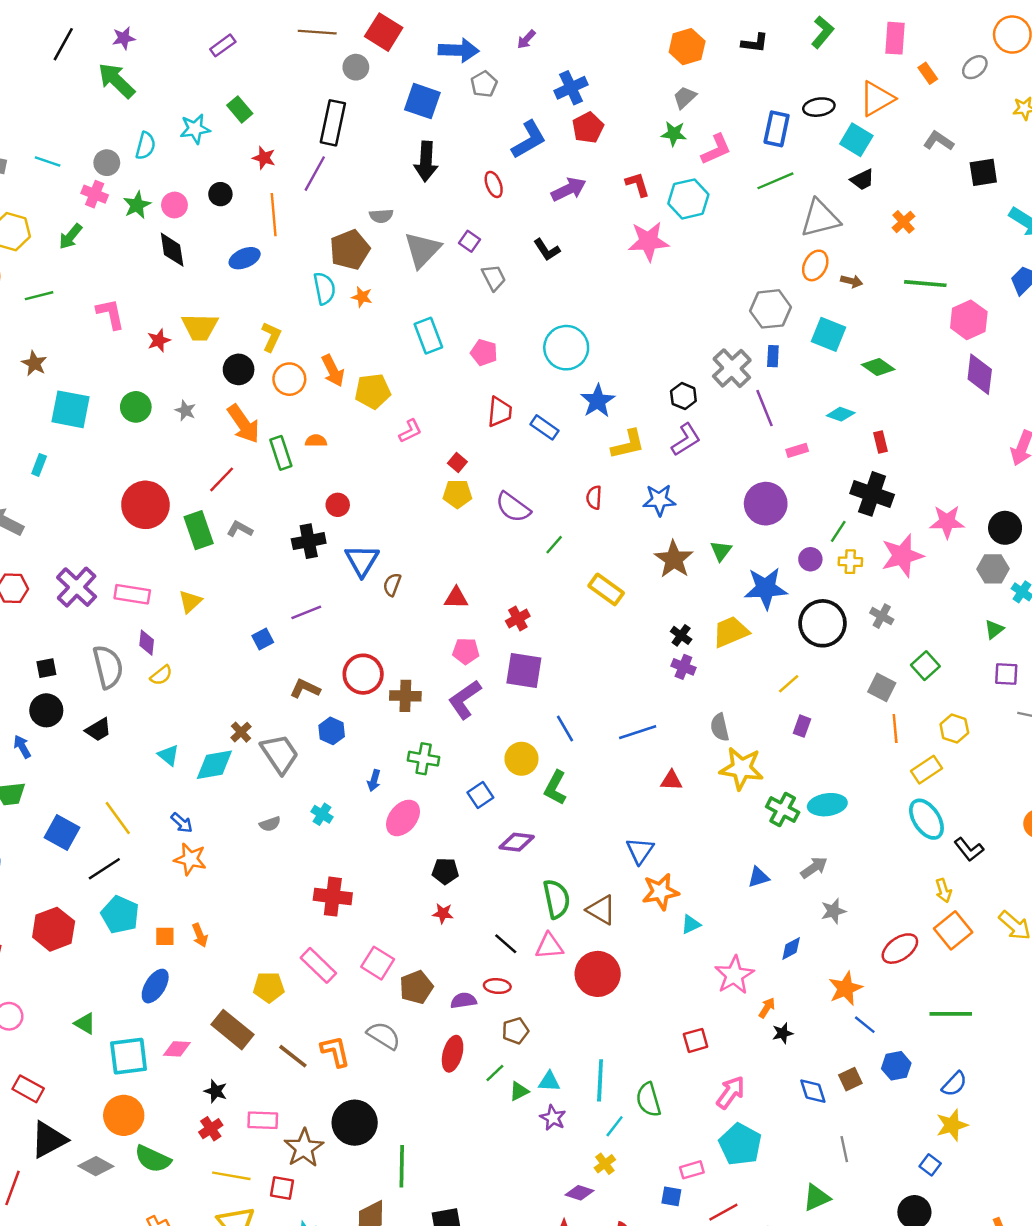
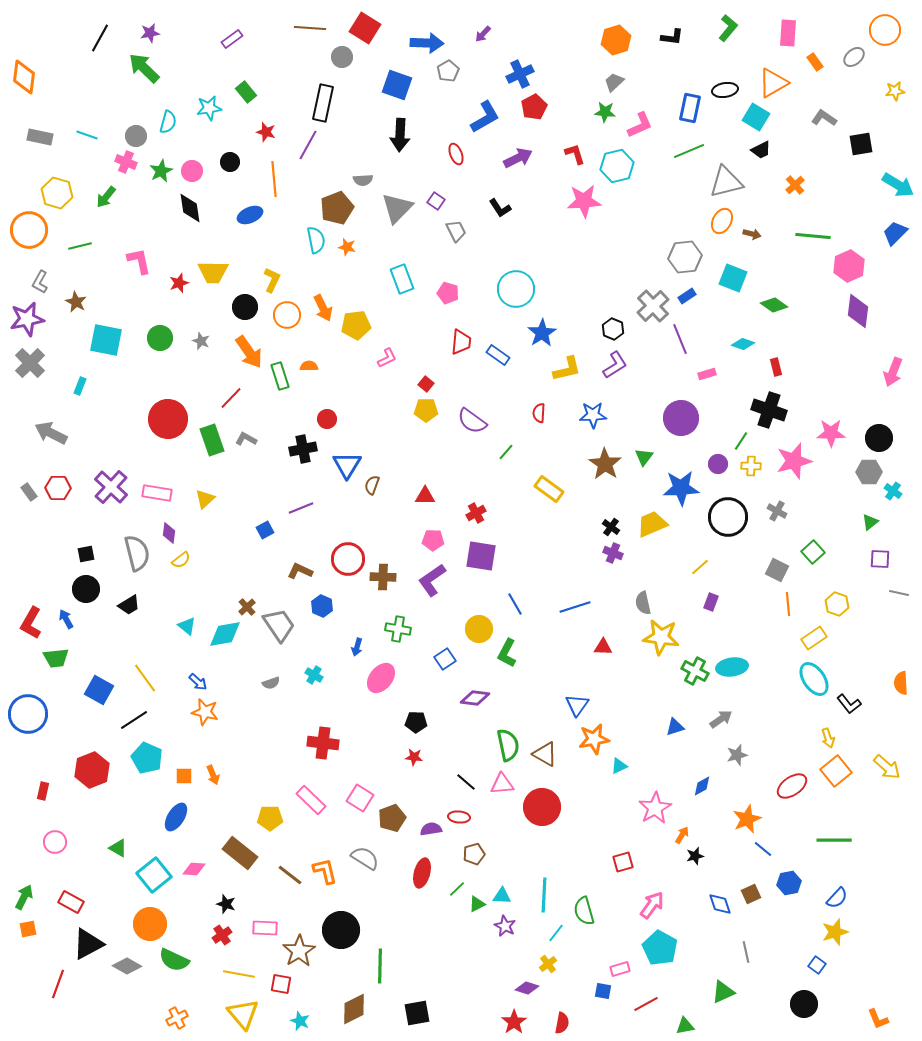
blue rectangle: (773, 356) -> (687, 296), turned 54
cyan square: (129, 1056) -> (154, 875), turned -32

